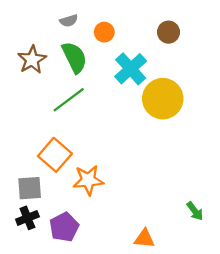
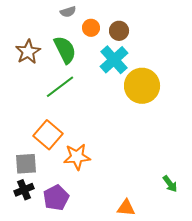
gray semicircle: (69, 21) -> (68, 12), moved
brown circle: (168, 32) -> (119, 31), moved

